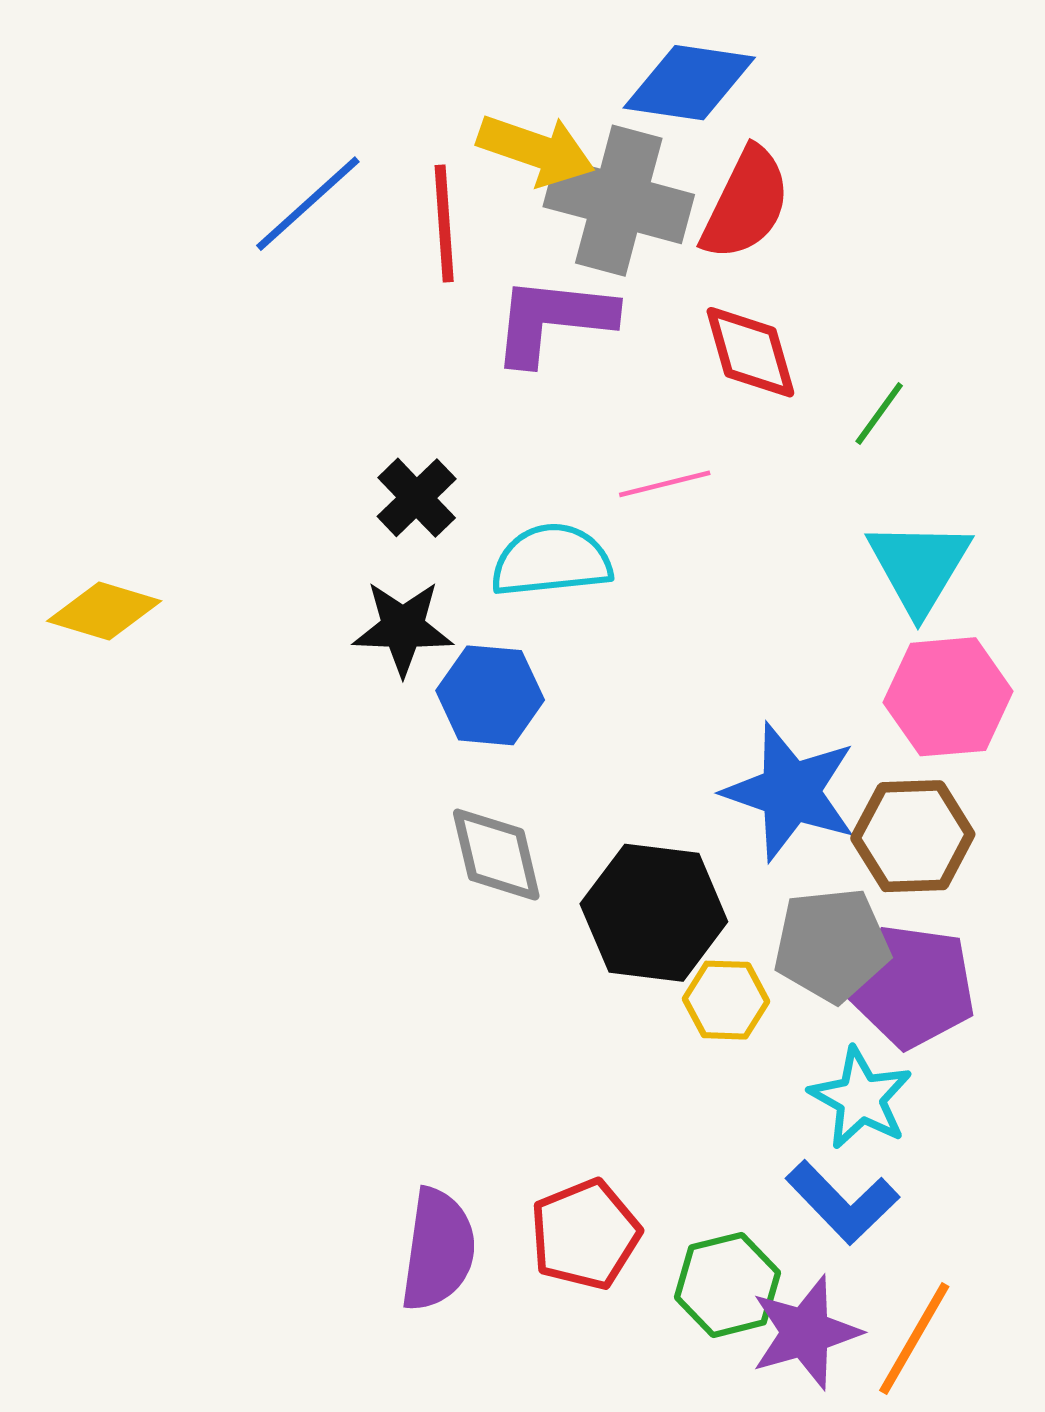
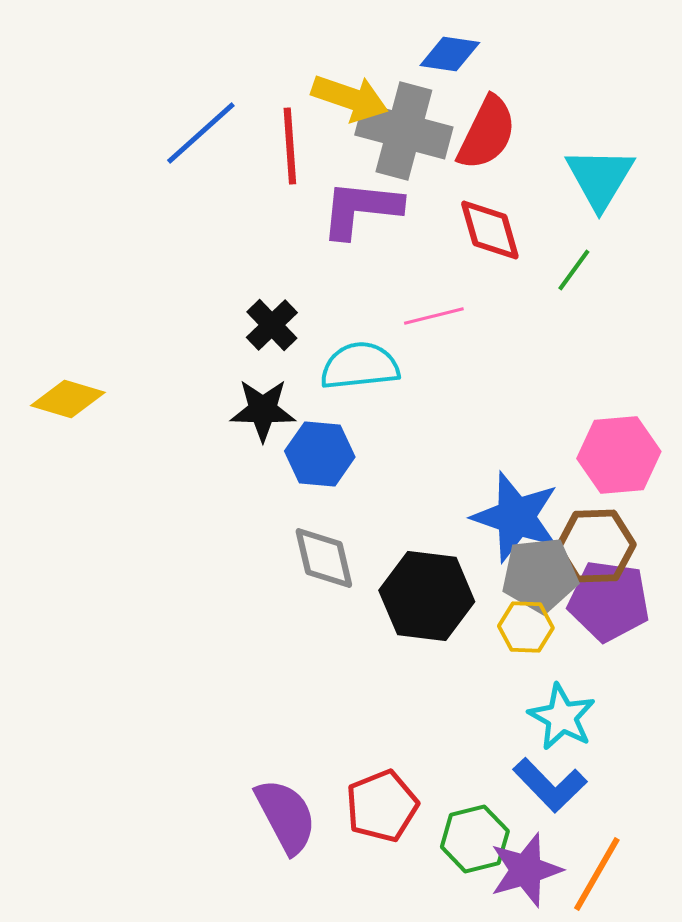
blue diamond: (689, 83) -> (450, 54), size x0.7
cyan triangle: (919, 567) -> (600, 178), moved
gray pentagon: (832, 945) -> (540, 575), moved
purple pentagon: (913, 986) -> (609, 601), moved
yellow hexagon: (726, 1000) -> (526, 627), moved
purple semicircle: (438, 1250) -> (286, 816), turned -36

